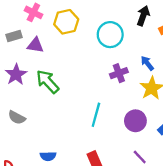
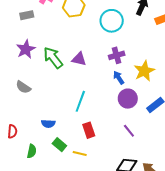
purple triangle: (35, 45) -> (79, 59), moved
blue arrow: (147, 63) -> (119, 78), moved
cyan line: (96, 115) -> (80, 101), moved

